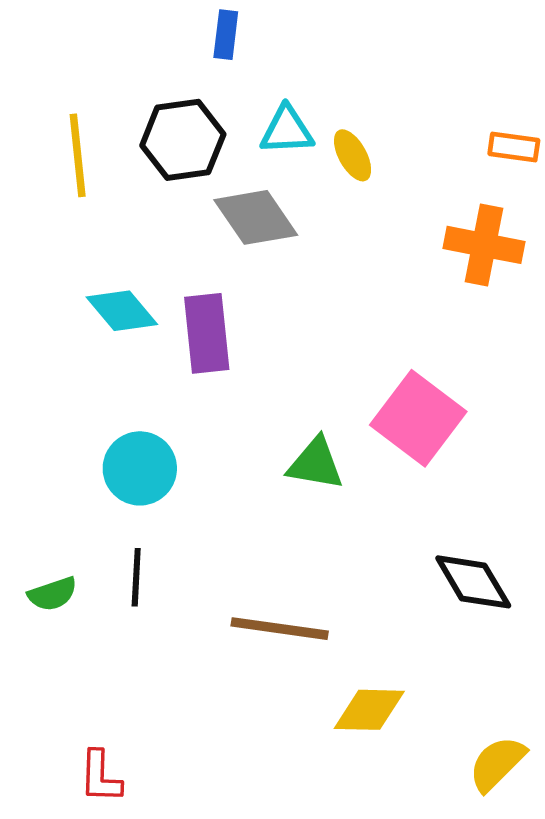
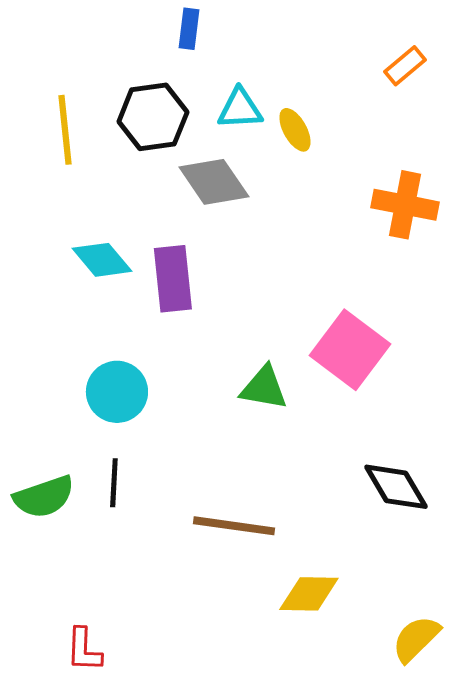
orange rectangle: (514, 147) -> (405, 66), moved, turned -48
green semicircle: (53, 594) -> (44, 497), size x1.5

